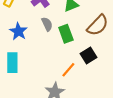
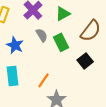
orange line: (68, 70) -> (44, 80), moved

